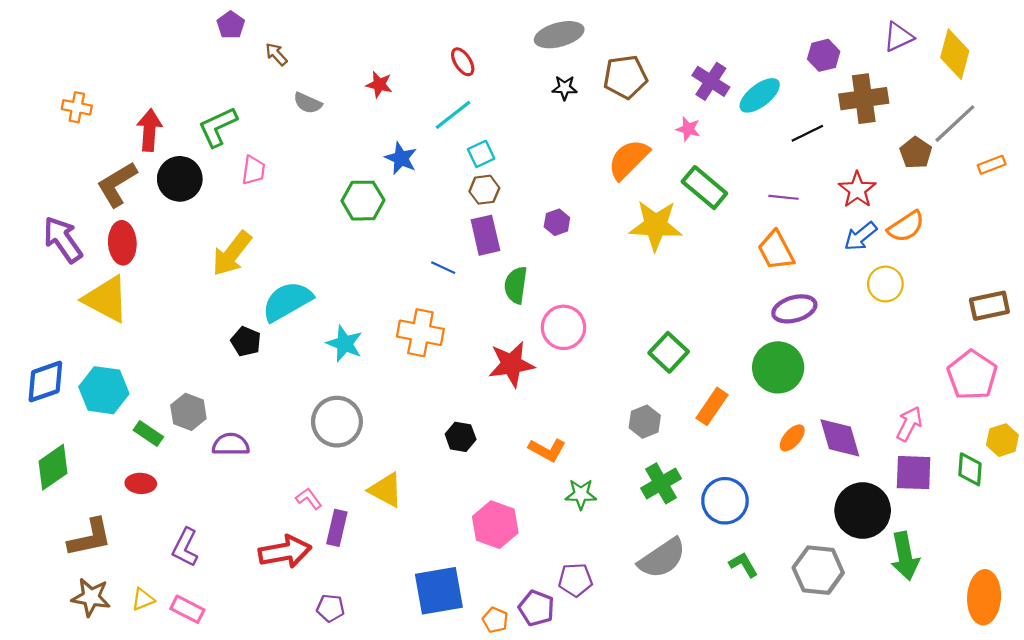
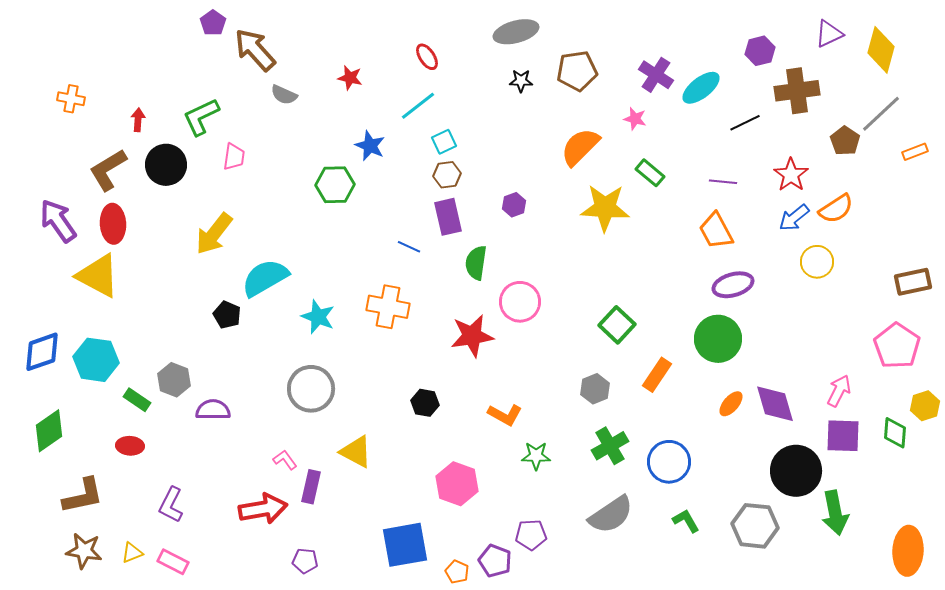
brown arrow: (276, 54) -> (255, 50), size x2.0
red arrow: (149, 130) -> (138, 120), size x0.6
green rectangle: (704, 188) -> (650, 173), size x0.7

